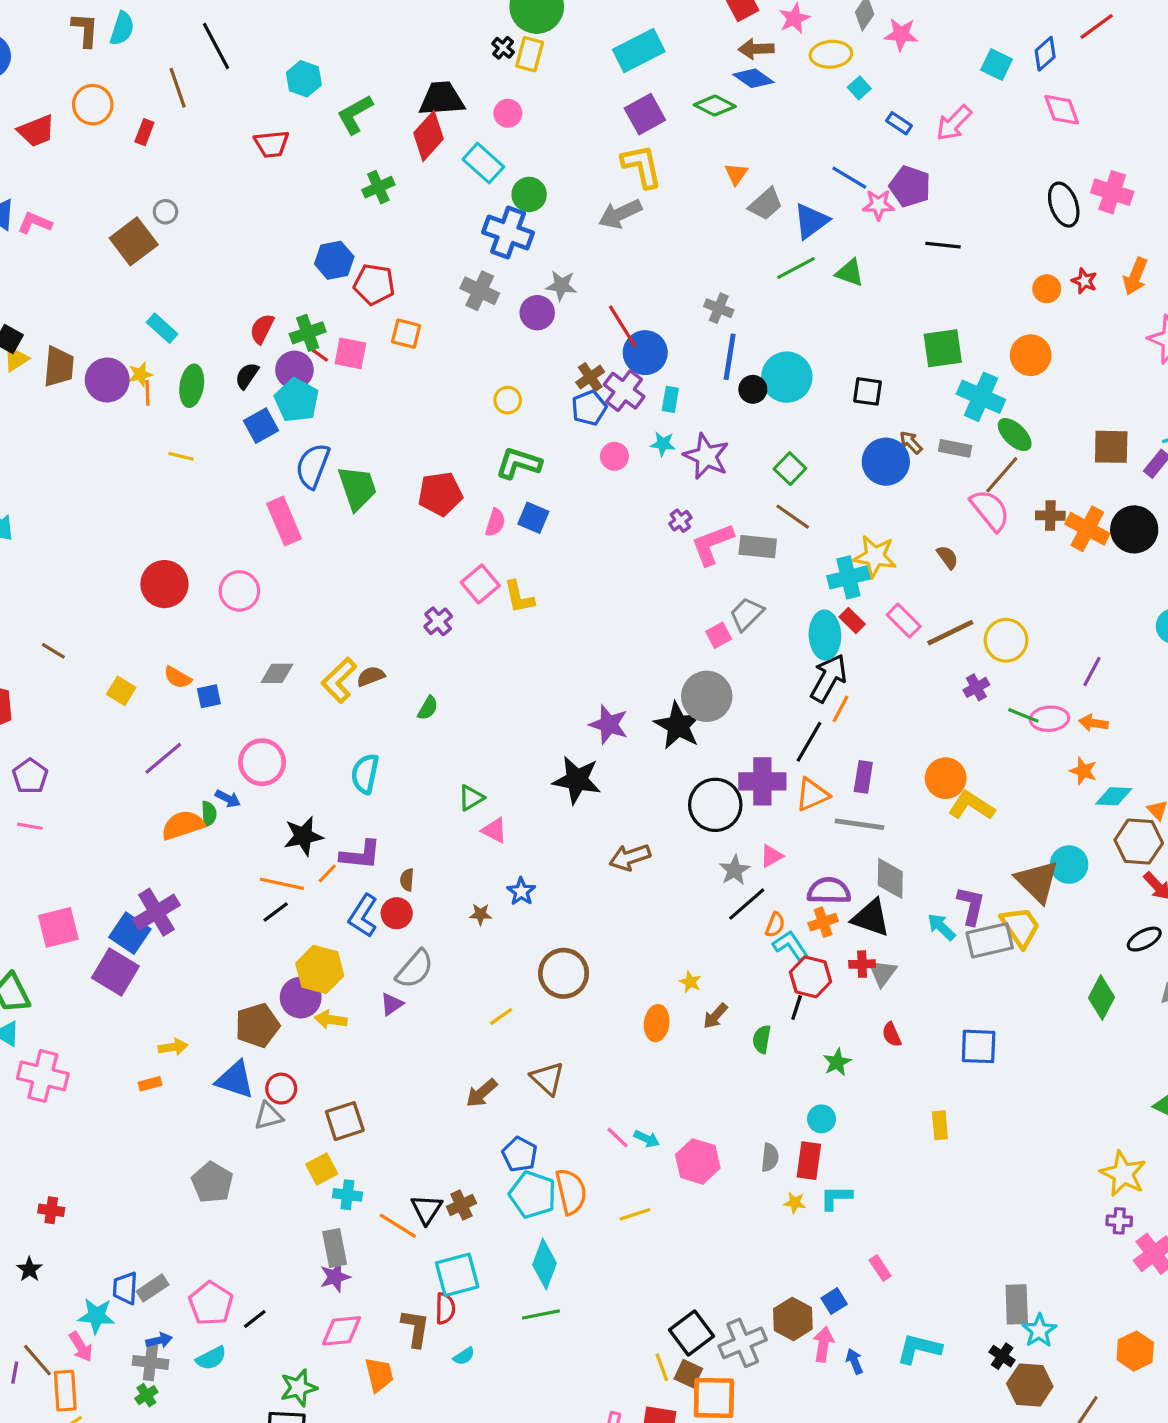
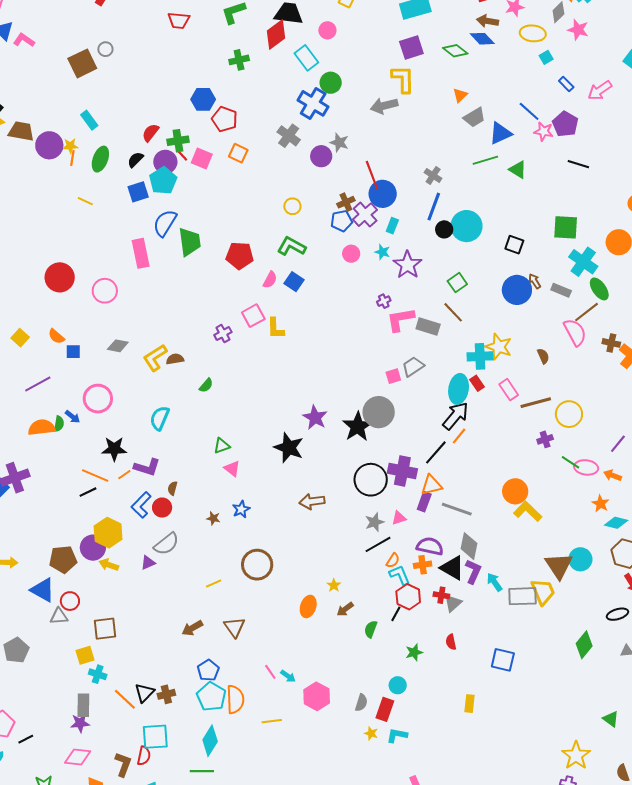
brown trapezoid: (59, 367) -> (21, 131), turned -96
purple rectangle: (863, 777) -> (424, 502), moved
purple L-shape: (971, 906) -> (473, 571), moved

